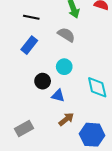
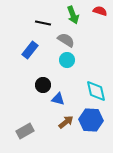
black line: (31, 17) -> (43, 23), moved
cyan circle: (64, 67) -> (67, 60), moved
blue hexagon: (92, 135) -> (91, 120), moved

